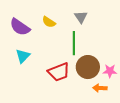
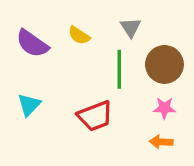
cyan triangle: (23, 56) -> (29, 105), moved
brown circle: (88, 67) -> (164, 64), moved
pink star: (110, 71) -> (164, 108), moved

